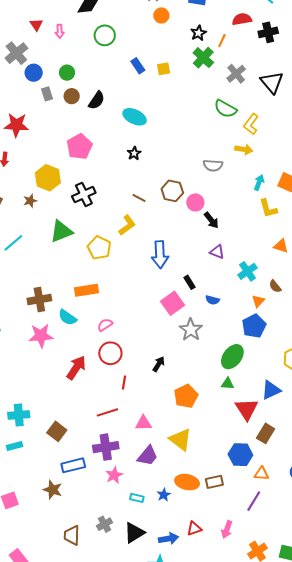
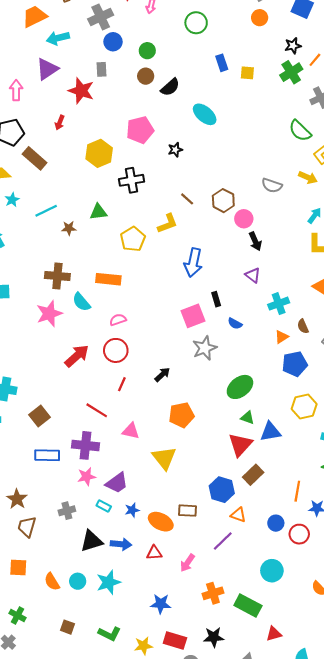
gray rectangle: (47, 94) -> (102, 69), moved
black star: (134, 153) -> (175, 150), moved
brown star: (30, 201) -> (69, 228), moved
green triangle: (61, 231) -> (98, 212), size x0.7
blue pentagon: (254, 326) -> (295, 364), moved
pink star: (41, 336) -> (49, 314), turned -30
green triangle: (227, 384) -> (247, 418), moved
red line: (107, 412) -> (97, 410), turned 35
purple trapezoid: (148, 456) -> (117, 483), moved
orange ellipse: (187, 482) -> (161, 522), moved
brown star: (53, 490) -> (17, 499), moved
gray cross: (105, 524) -> (67, 511), moved
blue arrow: (168, 539) -> (121, 544), moved

